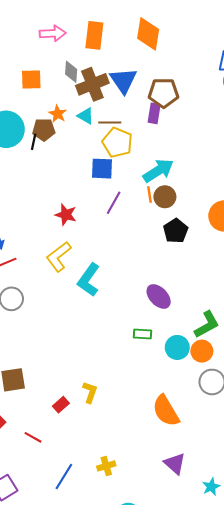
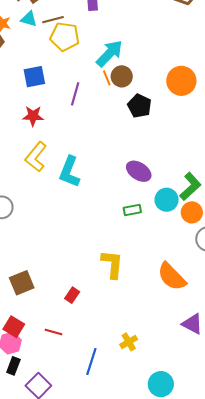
blue square: (102, 169) -> (34, 77), moved
cyan circle: (177, 347) -> (167, 200), moved
yellow L-shape: (90, 392) -> (112, 264), moved, size x1.4

